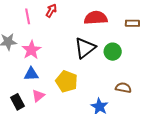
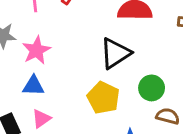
green circle: (113, 52) -> (152, 88), moved
yellow pentagon: (67, 81) -> (103, 98), moved

